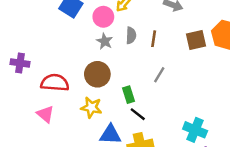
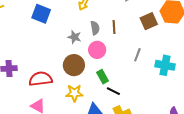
pink circle: (103, 17) -> (97, 50), moved
gray line: (159, 75) -> (137, 55), moved
cyan cross: (195, 130) -> (165, 65), moved

